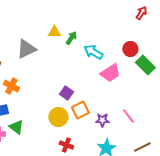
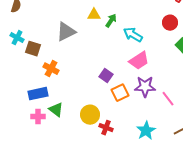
red circle: (130, 49) -> (170, 23), moved
pink trapezoid: (110, 73) -> (139, 61), moved
yellow circle: (58, 117) -> (90, 115), moved
purple star: (102, 120) -> (145, 87), moved, size x1.5

